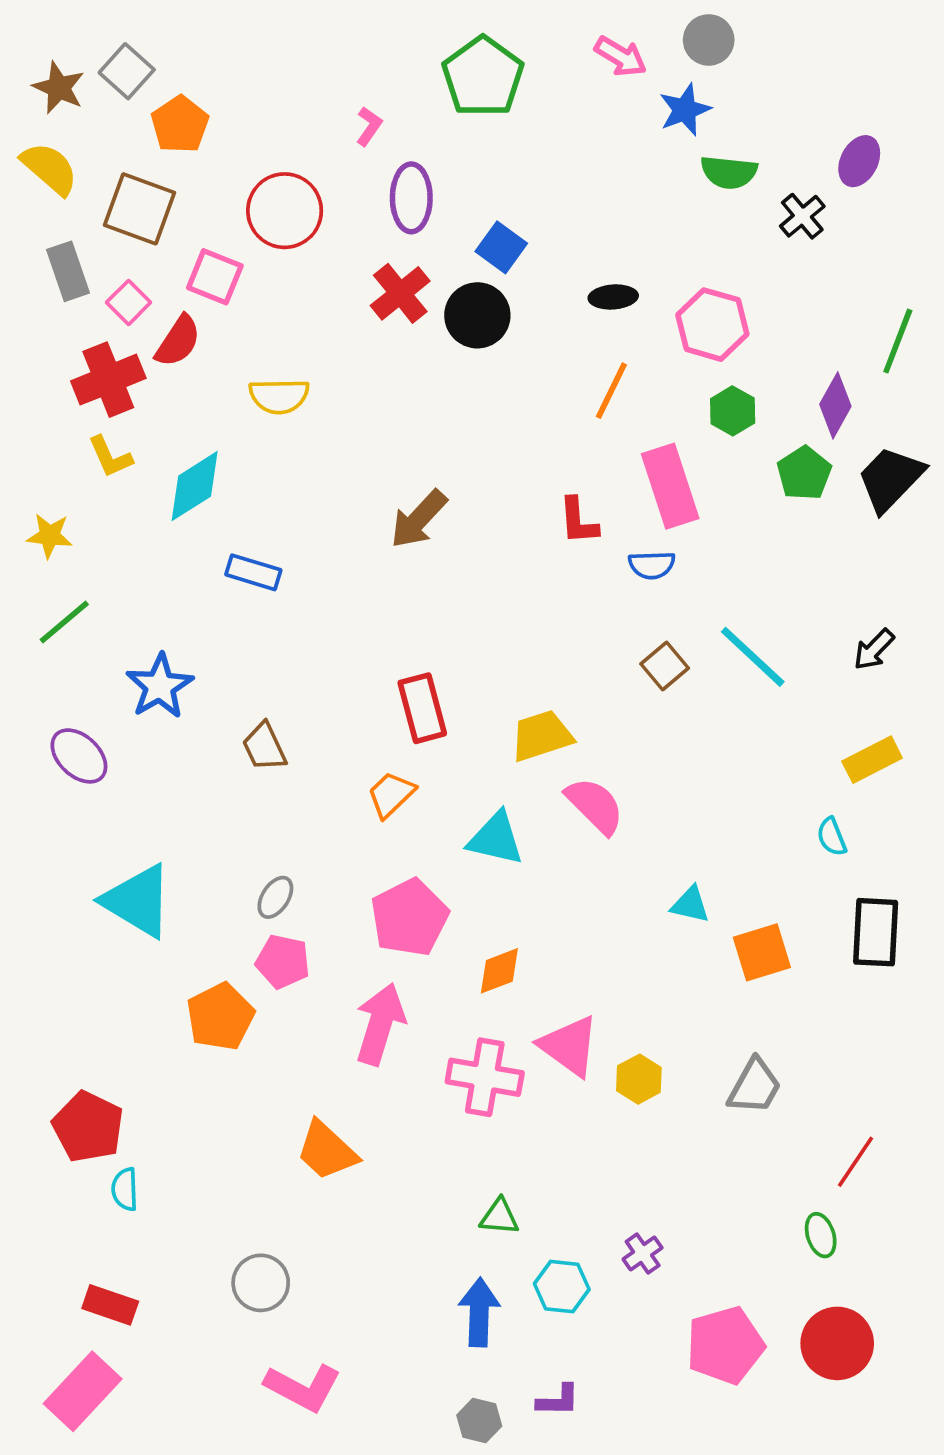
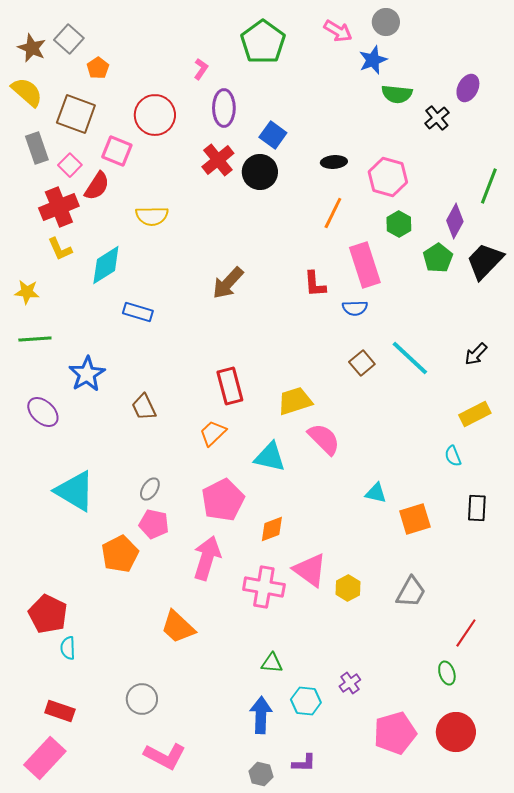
orange pentagon: (180, 124) -> (98, 68), size x0.7
green line: (64, 622) -> (35, 339), turned 36
black rectangle: (876, 932) -> (477, 508), size x0.7

